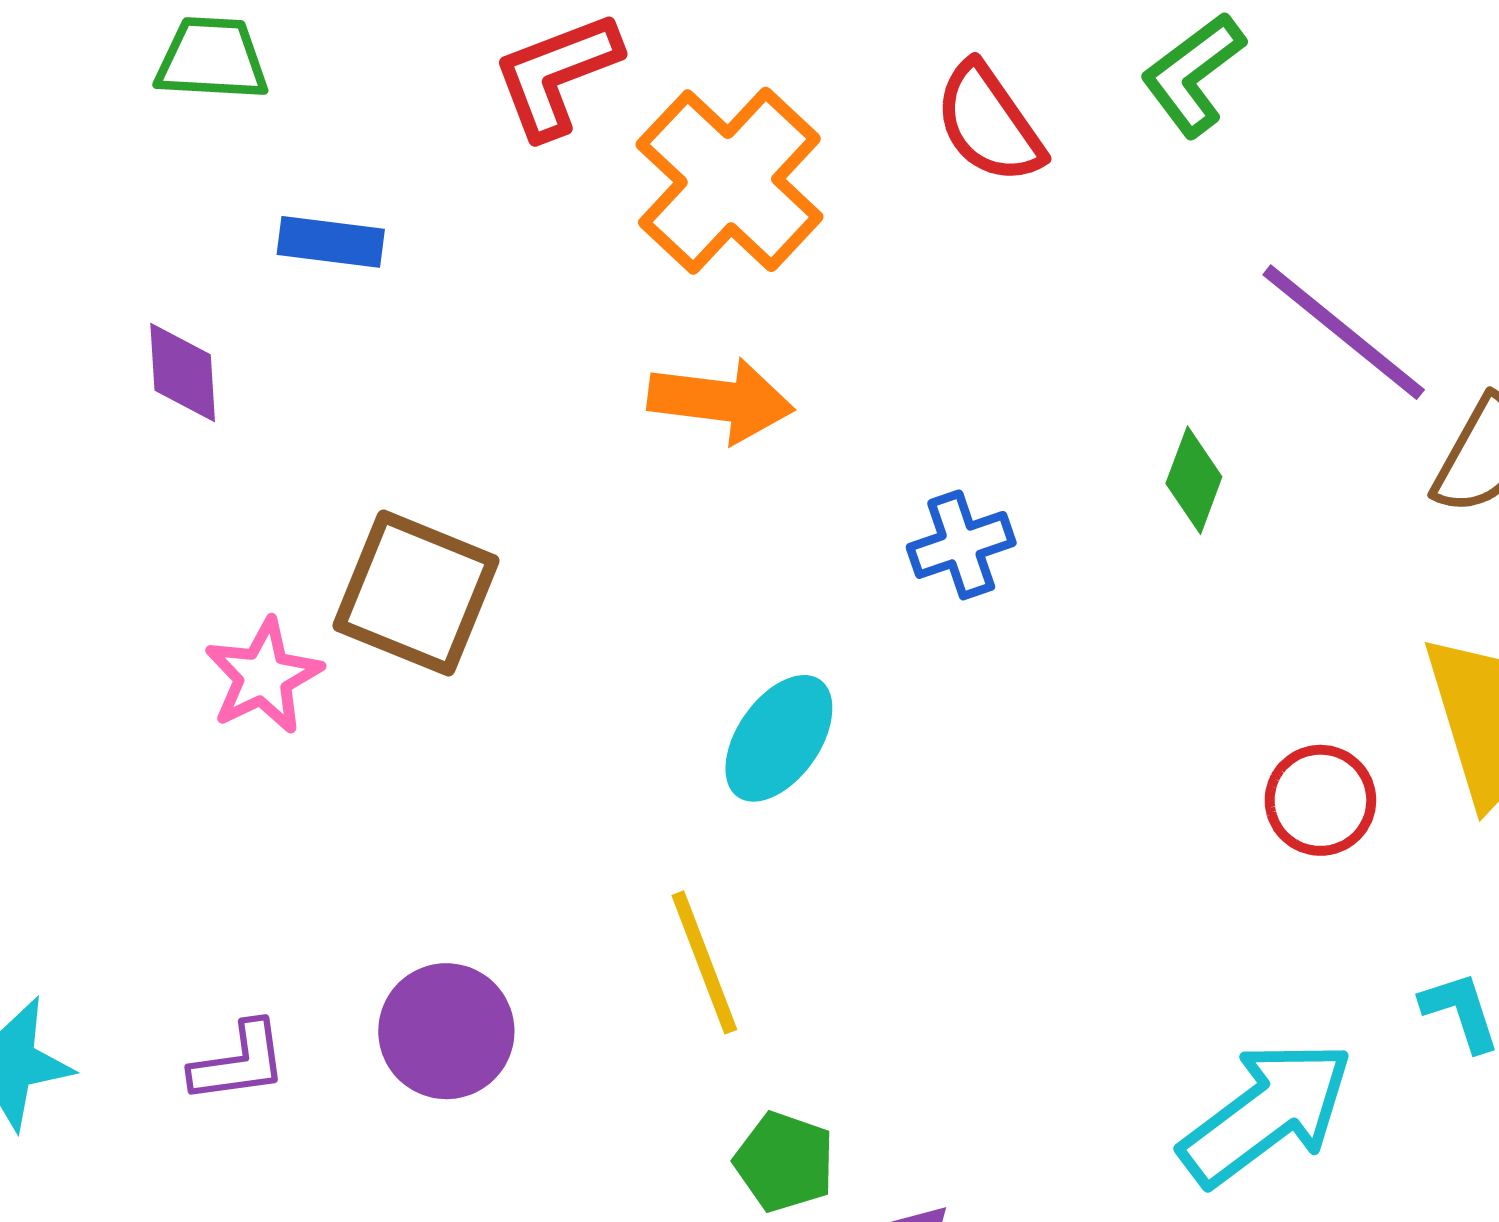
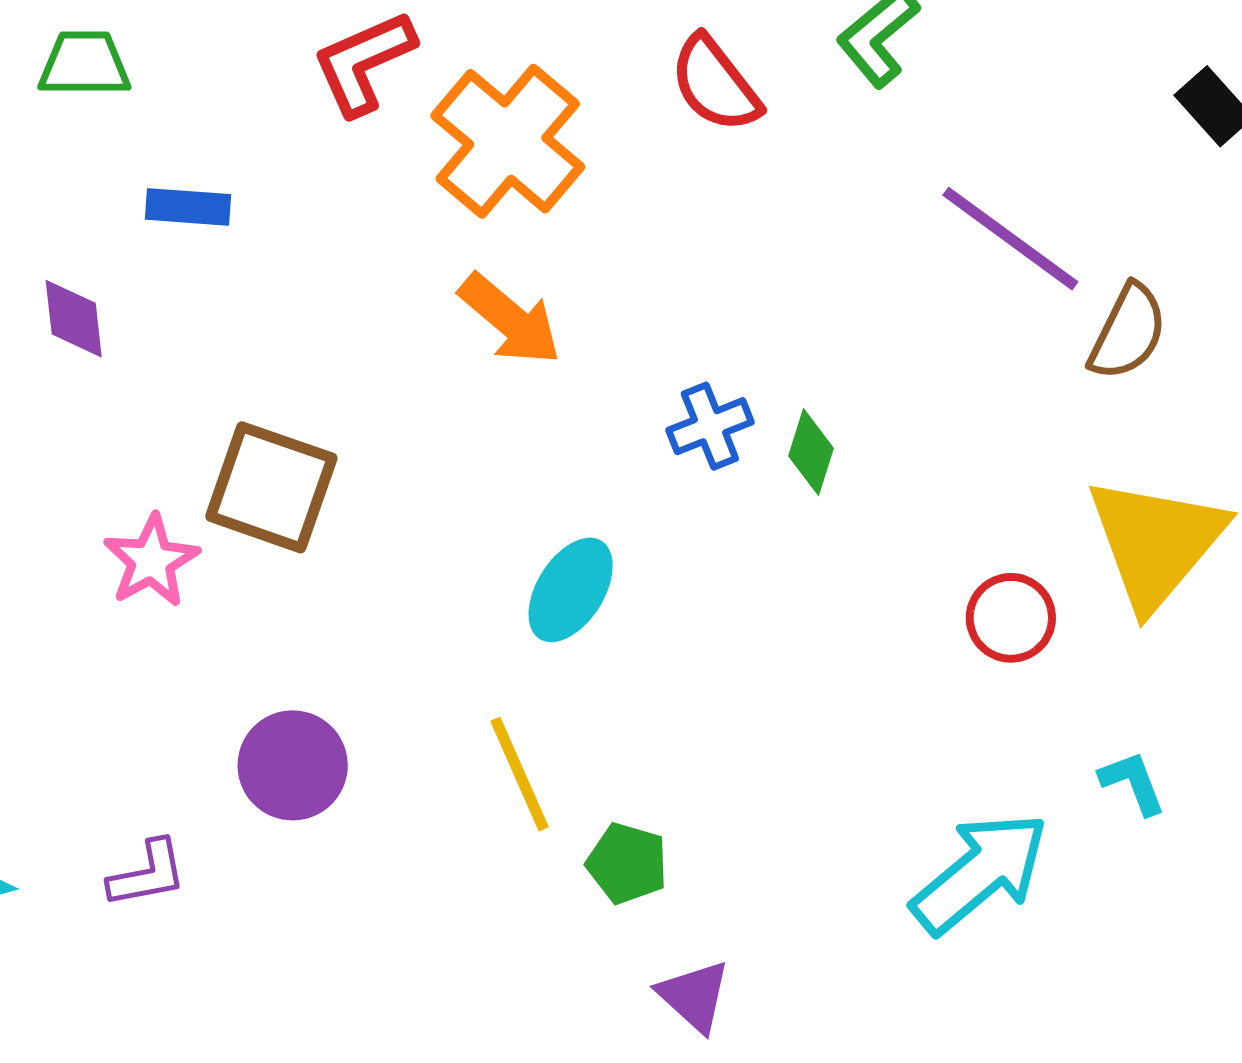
orange arrow: (721, 401) -> (510, 319), turned 36
green diamond: (1194, 480) -> (811, 452), moved
purple circle: (446, 1031) -> (293, 765), moved
green pentagon: (785, 1162) -> (627, 863), moved

